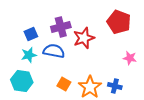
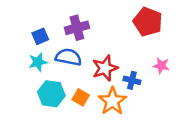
red star: (84, 38) -> (105, 68), moved
cyan hexagon: (22, 81) -> (51, 94), moved
blue cross: (115, 86) -> (132, 80), moved

